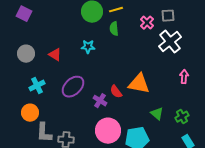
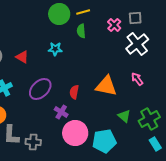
pink arrow: (184, 77) -> (137, 79), moved, turned -40
red semicircle: (116, 92) -> (74, 92), moved, turned 48
purple cross: (100, 101) -> (61, 112), moved
green cross: (182, 117) -> (149, 119), size x1.5

